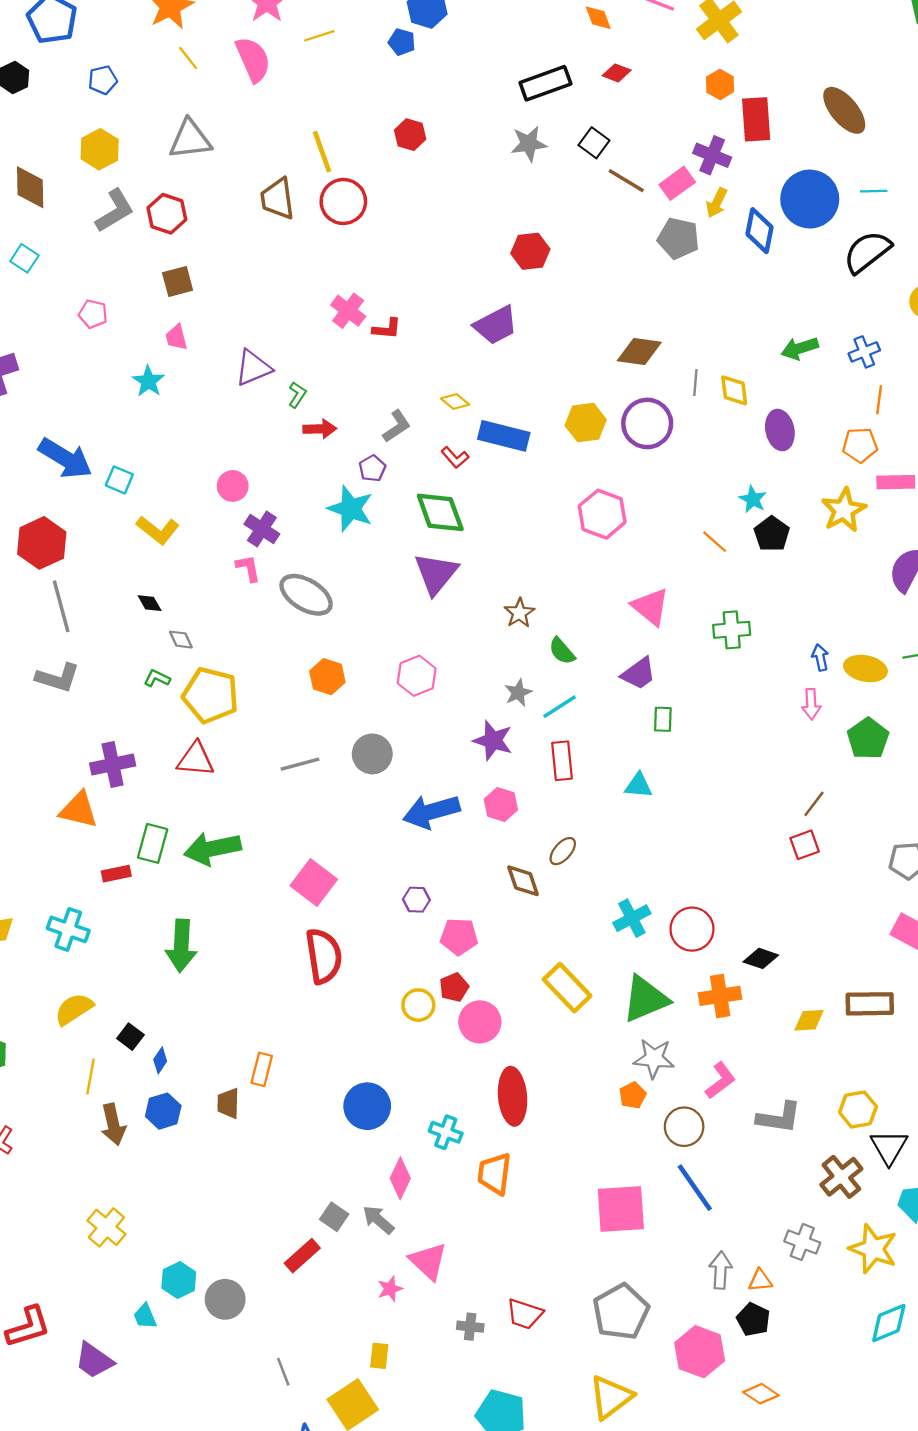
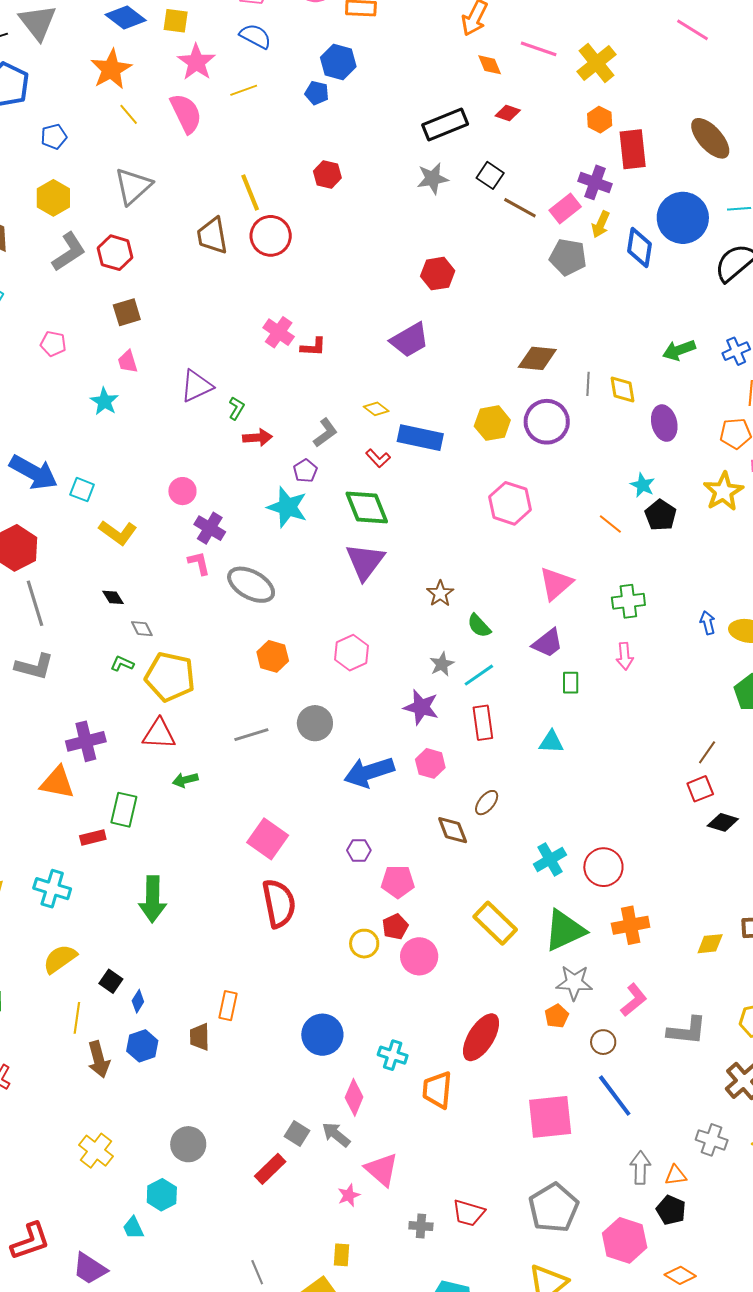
gray triangle: (190, 139) -> (133, 186), turned -33
pink triangle: (650, 607) -> (556, 584), turned 42
pink arrow: (811, 704) -> (625, 656), moved
green arrow: (212, 849) -> (185, 780), moved, size x0.5
black diamond: (761, 958) -> (723, 822), moved
red ellipse: (513, 1096) -> (481, 1037), moved, turned 39
brown circle: (684, 1127) -> (603, 1042), size x0.7
gray circle: (225, 1299) -> (188, 1144), moved

